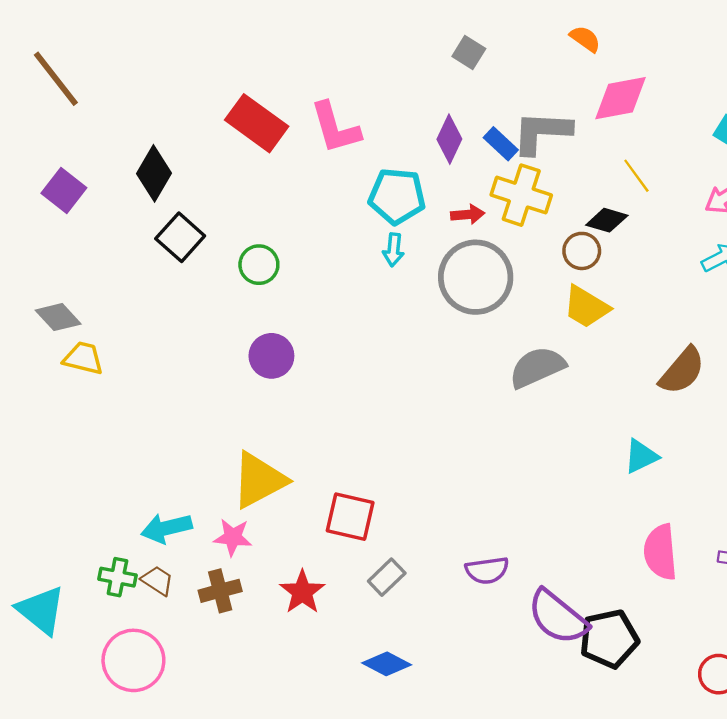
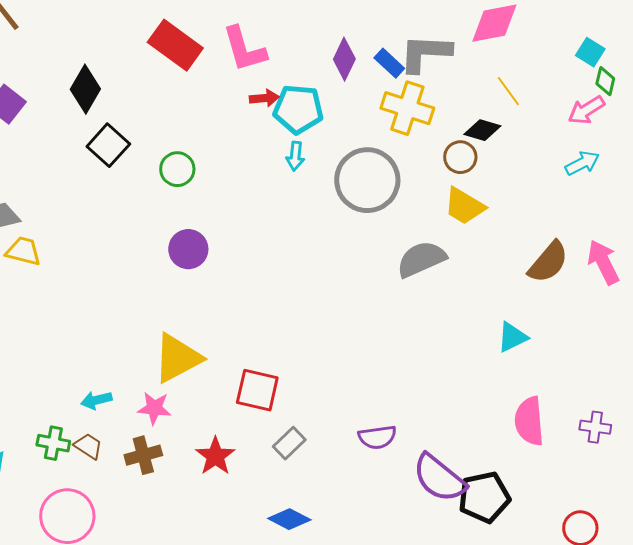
red arrow: (468, 214) -> (264, 98), moved
cyan arrow: (167, 528) -> (96, 400), size x0.7

